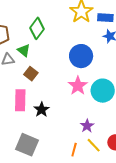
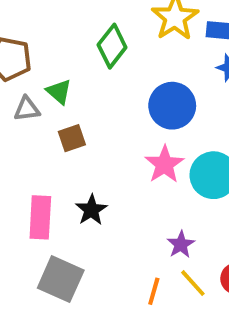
green diamond: (37, 28) -> (112, 46), moved
brown square: (31, 74) -> (72, 138), turned 32
pink rectangle: (20, 100) -> (40, 217), moved

